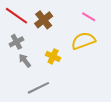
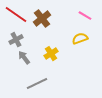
yellow semicircle: (83, 41) -> (80, 39), size x0.7
yellow cross: (53, 56) -> (51, 54), turned 32

